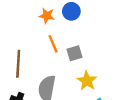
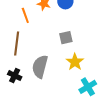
orange line: (53, 44) -> (25, 15), moved

